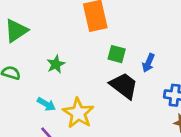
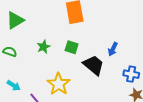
green square: (117, 54) -> (72, 47), moved
cyan arrow: (46, 104) -> (14, 85), moved

